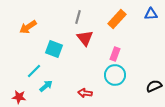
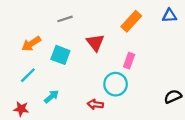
gray line: (78, 17) -> (65, 19), moved, turned 56
orange arrow: (28, 27) -> (31, 44), moved
cyan line: (34, 71) -> (28, 75), moved
cyan circle: (115, 75) -> (116, 84), moved

